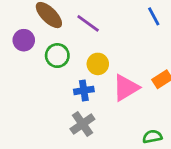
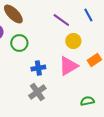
purple line: (88, 23) -> (61, 20), moved
yellow circle: (98, 64) -> (73, 41), moved

